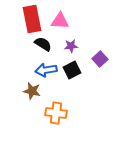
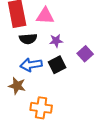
black semicircle: (43, 44) -> (28, 39), turned 144

